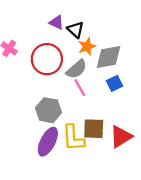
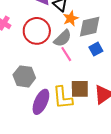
gray hexagon: (48, 110) -> (24, 76), moved

